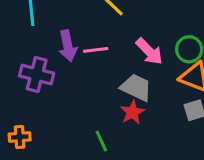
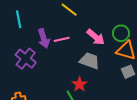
purple cross: (37, 75) -> (26, 59), turned 30
red star: (132, 112) -> (79, 84), moved

